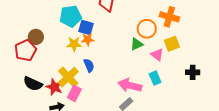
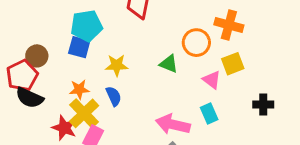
blue square: (86, 27) -> (79, 47), moved
orange star: (88, 39) -> (79, 89), moved
yellow star: (74, 44) -> (117, 65), moved
green triangle: (137, 44) -> (169, 64), moved, turned 48
black semicircle: (33, 84) -> (30, 98), moved

